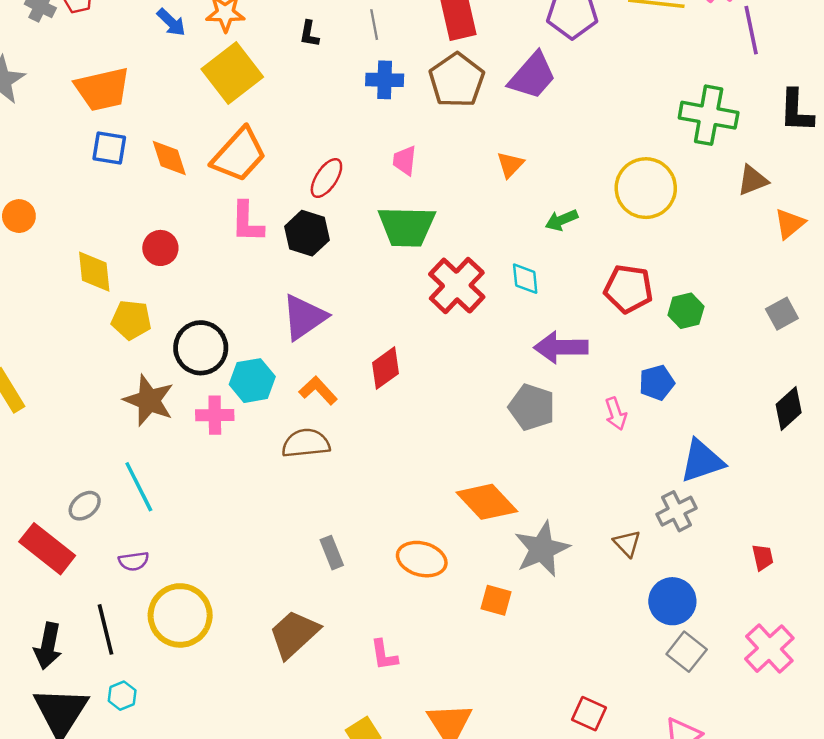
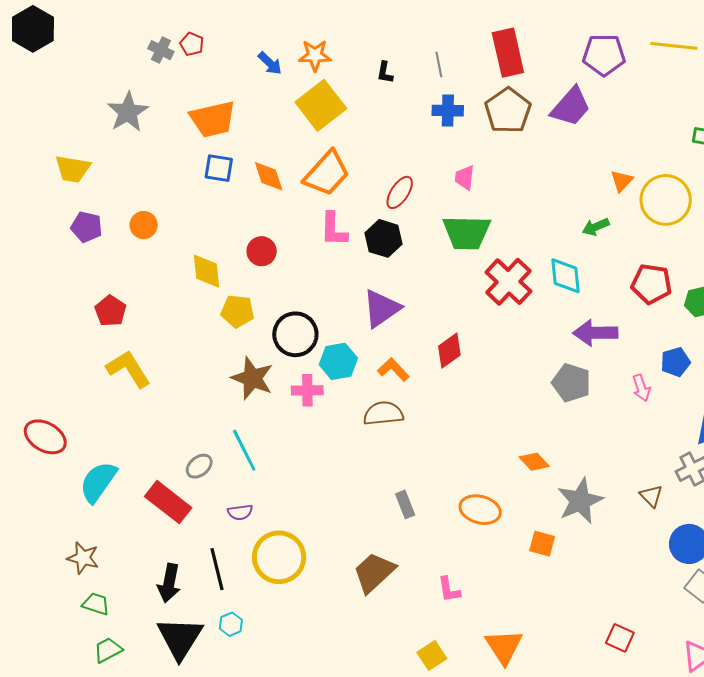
orange triangle: (510, 165) -> (622, 181), moved
cyan diamond: (525, 279) -> (566, 276), size x1.4
orange diamond: (487, 502) -> (534, 462), size x0.6

